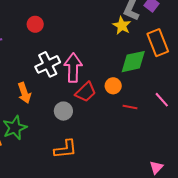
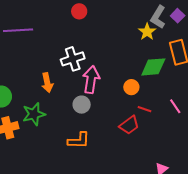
red circle: (35, 24) -> (79, 11), moved
pink arrow: (73, 68) -> (91, 80), moved
red trapezoid: (86, 92) -> (129, 125), moved

